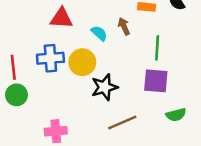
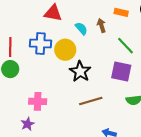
green line: (157, 48) -> (125, 46), turned -54
black star: (104, 87) -> (80, 71), turned -30

